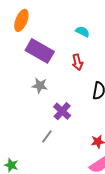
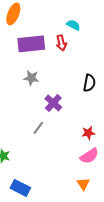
purple rectangle: (40, 51) -> (31, 44), turned -36
red arrow: (77, 62) -> (61, 43), moved

